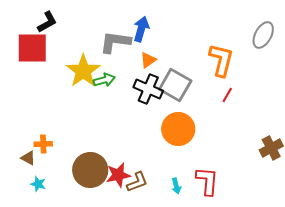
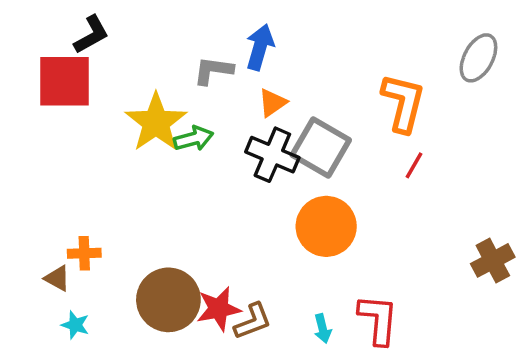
gray L-shape: (115, 42) -> (213, 70), size x0.7

